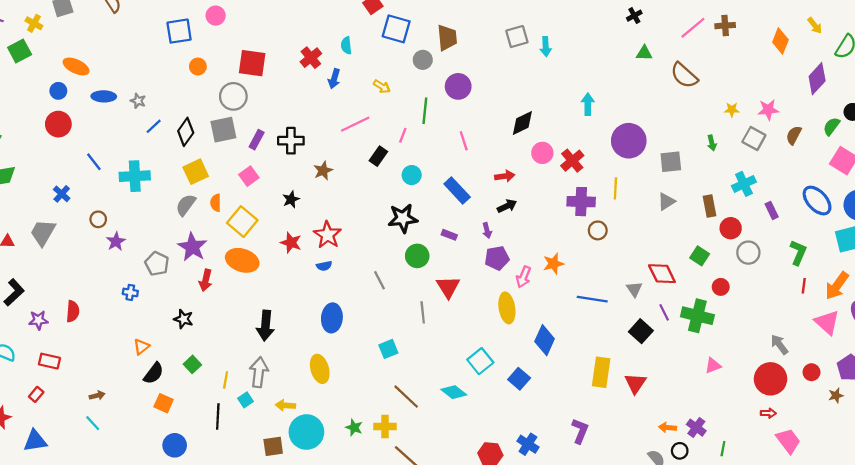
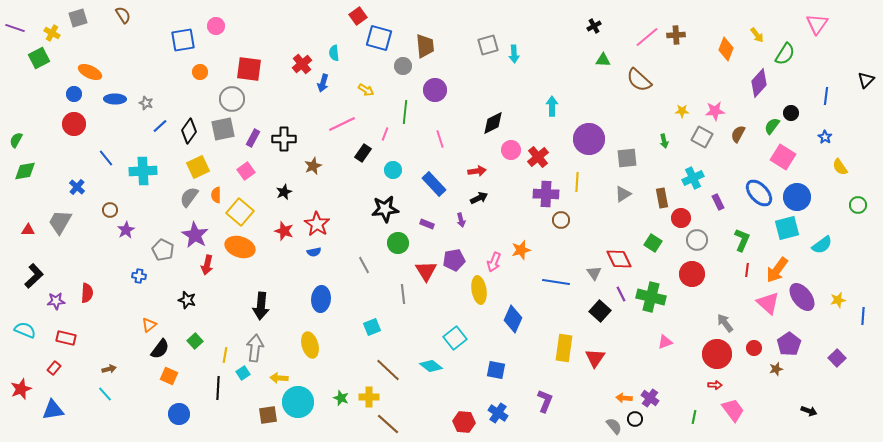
purple pentagon: (497, 258) -> (454, 260), moved
red circle: (721, 287) -> (692, 274), moved, size x1.6
blue square: (519, 379) -> (496, 370), moved, turned -30
green line: (723, 449) -> (694, 417), moved

